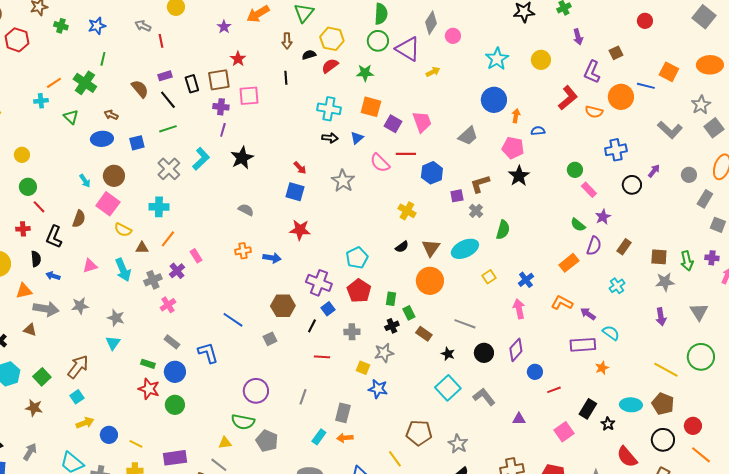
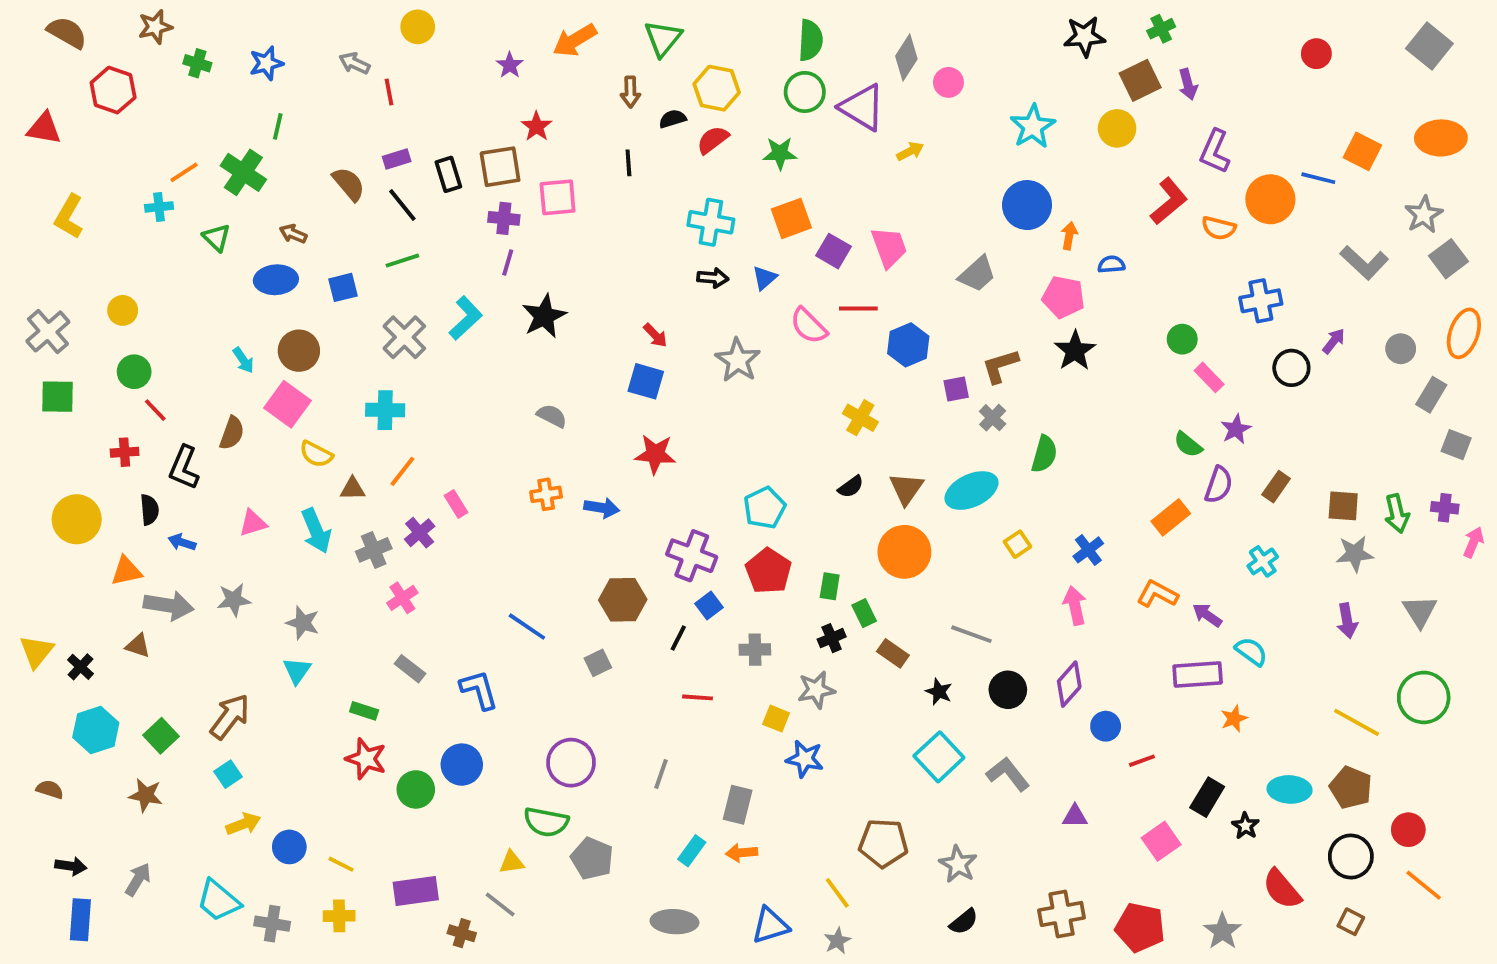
brown square: (616, 53) -> (1140, 80), moved, size x1.5
orange square: (371, 107) -> (791, 218), turned -35
blue circle: (175, 372) -> (462, 765), moved

